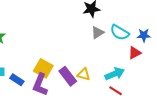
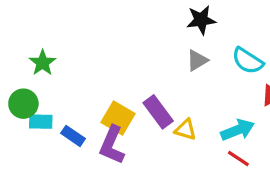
gray triangle: (98, 33) -> (197, 60), moved
purple rectangle: (68, 76) -> (158, 112), moved

